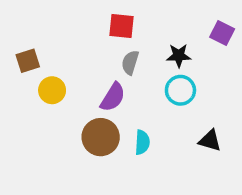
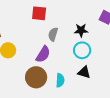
red square: (121, 26) -> (39, 13), moved
black triangle: (210, 141) -> (84, 72), moved

